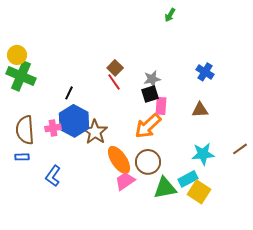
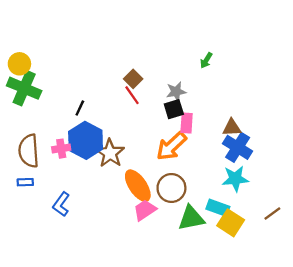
green arrow: (170, 15) -> (206, 60), moved
blue cross: (205, 72) -> (238, 147), moved, size x1.4
brown line: (240, 149) -> (272, 214), moved
cyan rectangle: (188, 179) -> (218, 208), turned 48

